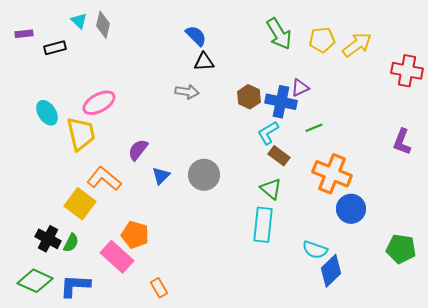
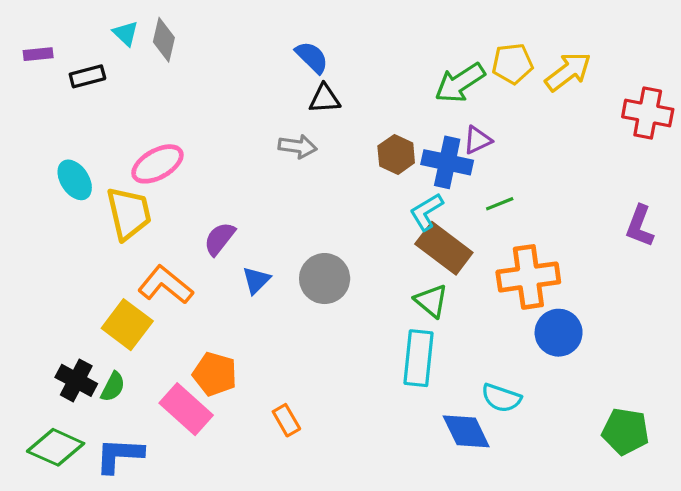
green arrow: (279, 34) -> (460, 83), moved, turned 88
brown rectangle: (279, 156) -> (444, 248), size x1.6
orange cross: (332, 174) -> (528, 277), turned -30
green pentagon: (401, 249) -> (625, 431), moved
blue diamond: (331, 271) -> (466, 431), moved, turned -72
orange rectangle: (159, 288) -> (286, 420), moved

